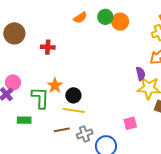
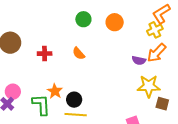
green circle: (105, 17) -> (83, 19), moved
orange semicircle: (80, 18) -> (79, 53), moved, turned 88
purple semicircle: (141, 74) -> (139, 60), moved, turned 120

